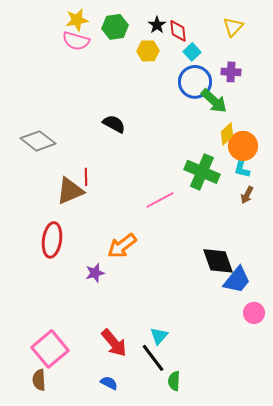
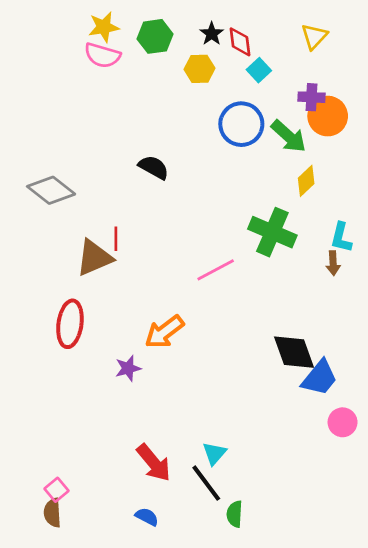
blue circle: (195, 82) -> (241, 124), moved
orange circle: (243, 146) -> (328, 116), moved
cyan L-shape: (242, 167) -> (341, 237), moved
brown arrow: (247, 195) -> (333, 263), turned -30
pink square: (50, 349) -> (57, 490), moved, size x0.5

